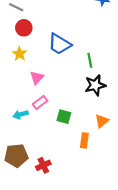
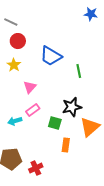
black star: (95, 85) -> (72, 107), moved
orange triangle: (102, 121) -> (90, 127), size x1.5
orange rectangle: (84, 140) -> (66, 145), moved

